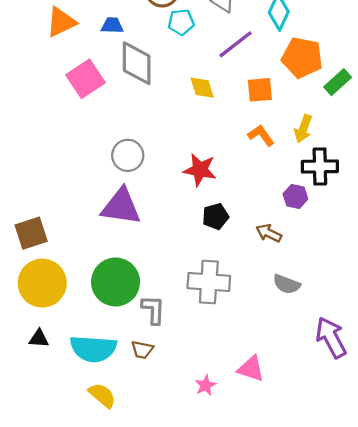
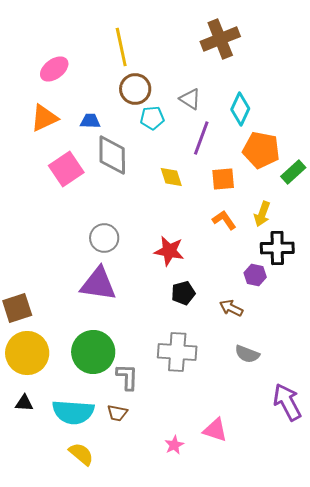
purple line: (235, 44) -> (201, 138), turned -32

